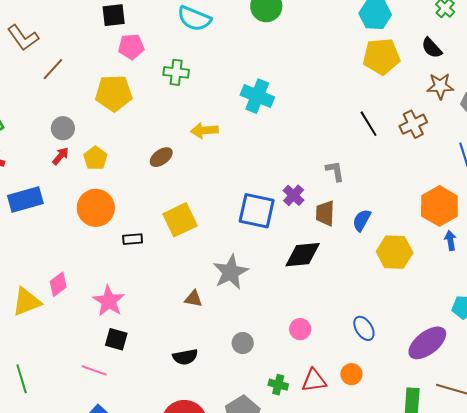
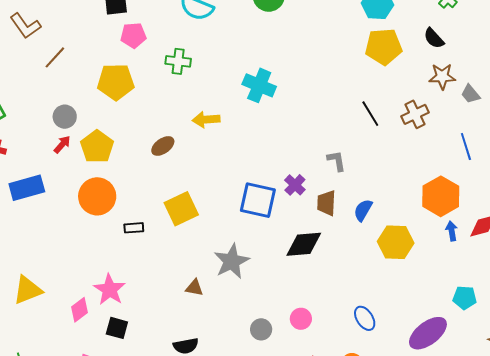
yellow pentagon: (95, 158) -> (97, 147), size x1.4
pink diamond: (58, 284) -> (79, 310), moved
gray circle: (243, 343) -> (261, 329), moved

